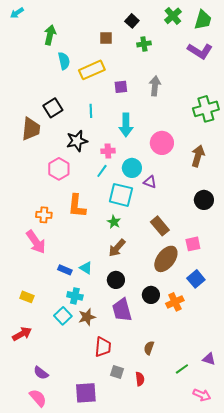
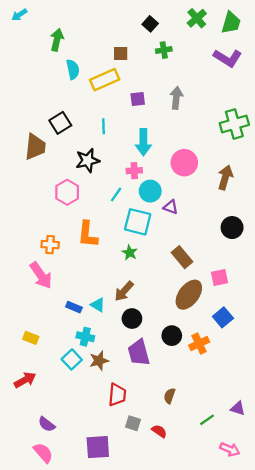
brown square: (106, 38) -> (121, 53), moved
pink cross: (108, 151) -> (134, 171), moved
brown arrow: (117, 248) -> (124, 291), moved
red semicircle: (140, 379) -> (159, 431), turned -48

